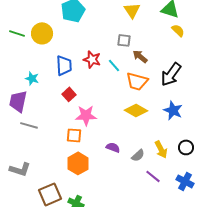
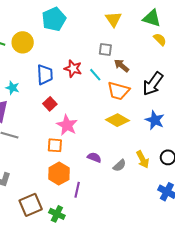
pink star: (86, 115) -> (67, 125), turned 30
purple line: (153, 176) -> (77, 190), moved, turned 63

